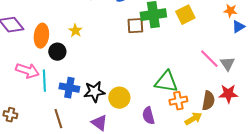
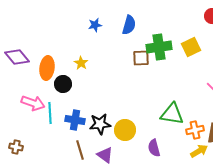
orange cross: (178, 101) -> (195, 130), moved
brown line: (58, 119) -> (80, 150), moved

